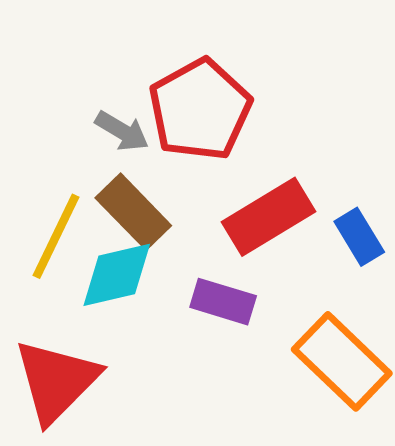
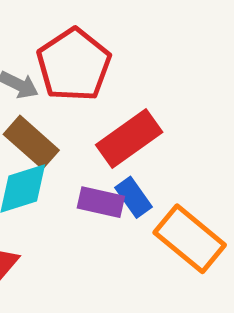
blue rectangle: (359, 237) -> (133, 197), moved

